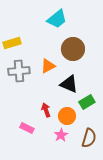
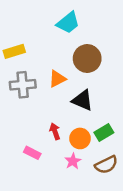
green rectangle: (87, 102) -> (104, 133), moved
brown semicircle: (89, 138) -> (106, 165), turned 48

